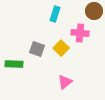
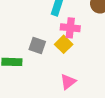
pink cross: (80, 33) -> (70, 28), moved

